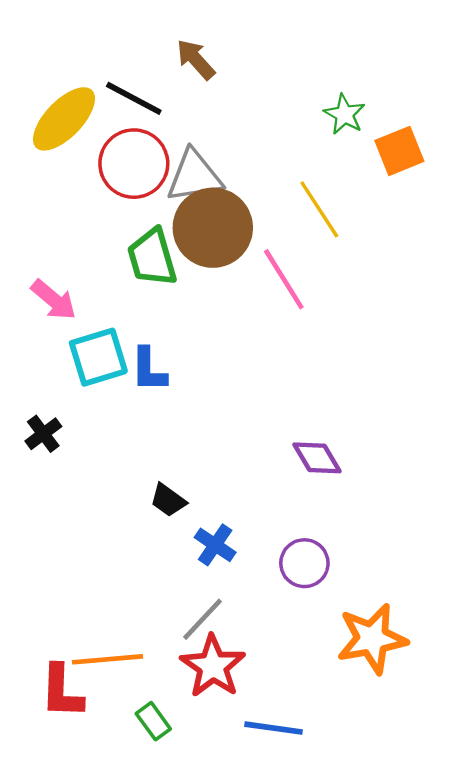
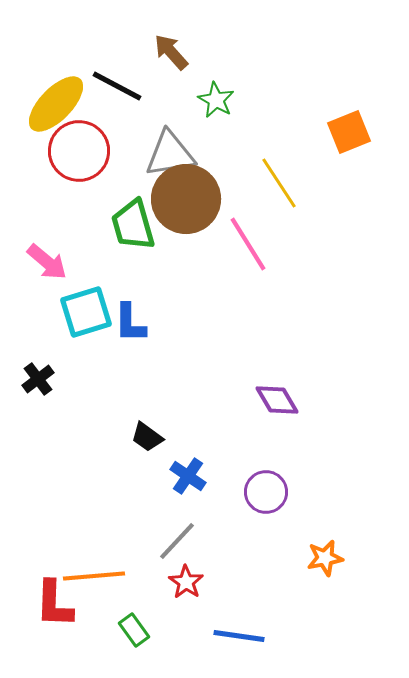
green star: (344, 114) -> (216, 100), moved
red circle: (134, 164) -> (79, 151), moved
orange star: (372, 639) -> (325, 558), size x0.6
red star: (213, 666) -> (186, 582), size x0.6

